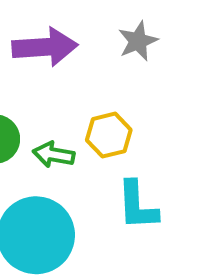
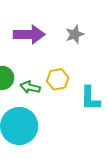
cyan L-shape: (137, 205) -> (90, 98), moved

